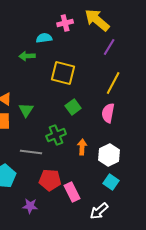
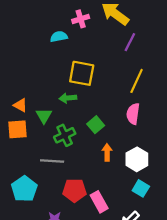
green arrow: (27, 56) -> (68, 98), moved
green square: (73, 107) -> (96, 125), moved
green cross: (56, 135) -> (65, 135), moved

